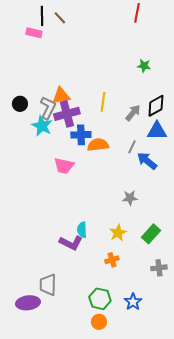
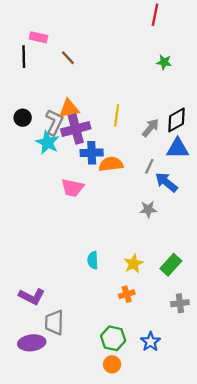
black line: (42, 16) -> (24, 57), moved
brown line: (60, 18) -> (68, 58), moved
green star: (144, 66) -> (164, 62), moved
gray star: (130, 198) -> (148, 209), moved
purple L-shape: (71, 243) -> (32, 296), moved

